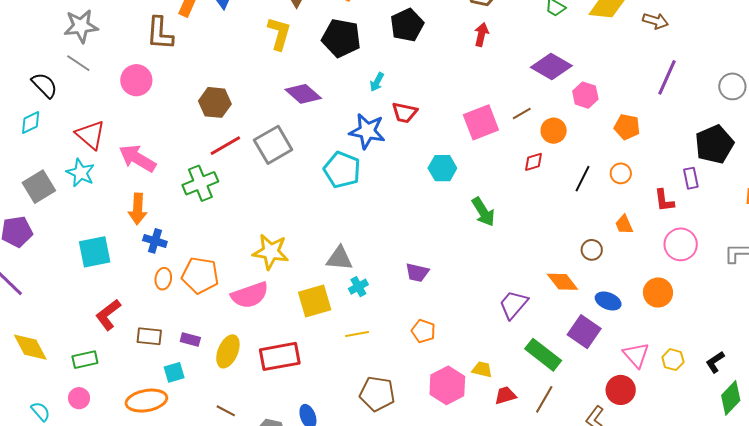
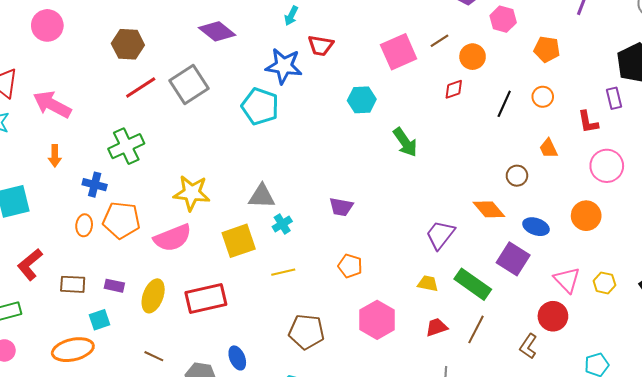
green cross: (200, 183) -> (126, 146), moved
orange arrow: (138, 209) -> (55, 156), size x0.7
blue cross: (155, 241) -> (95, 185), moved
yellow trapezoid: (482, 370) -> (428, 283), moved

